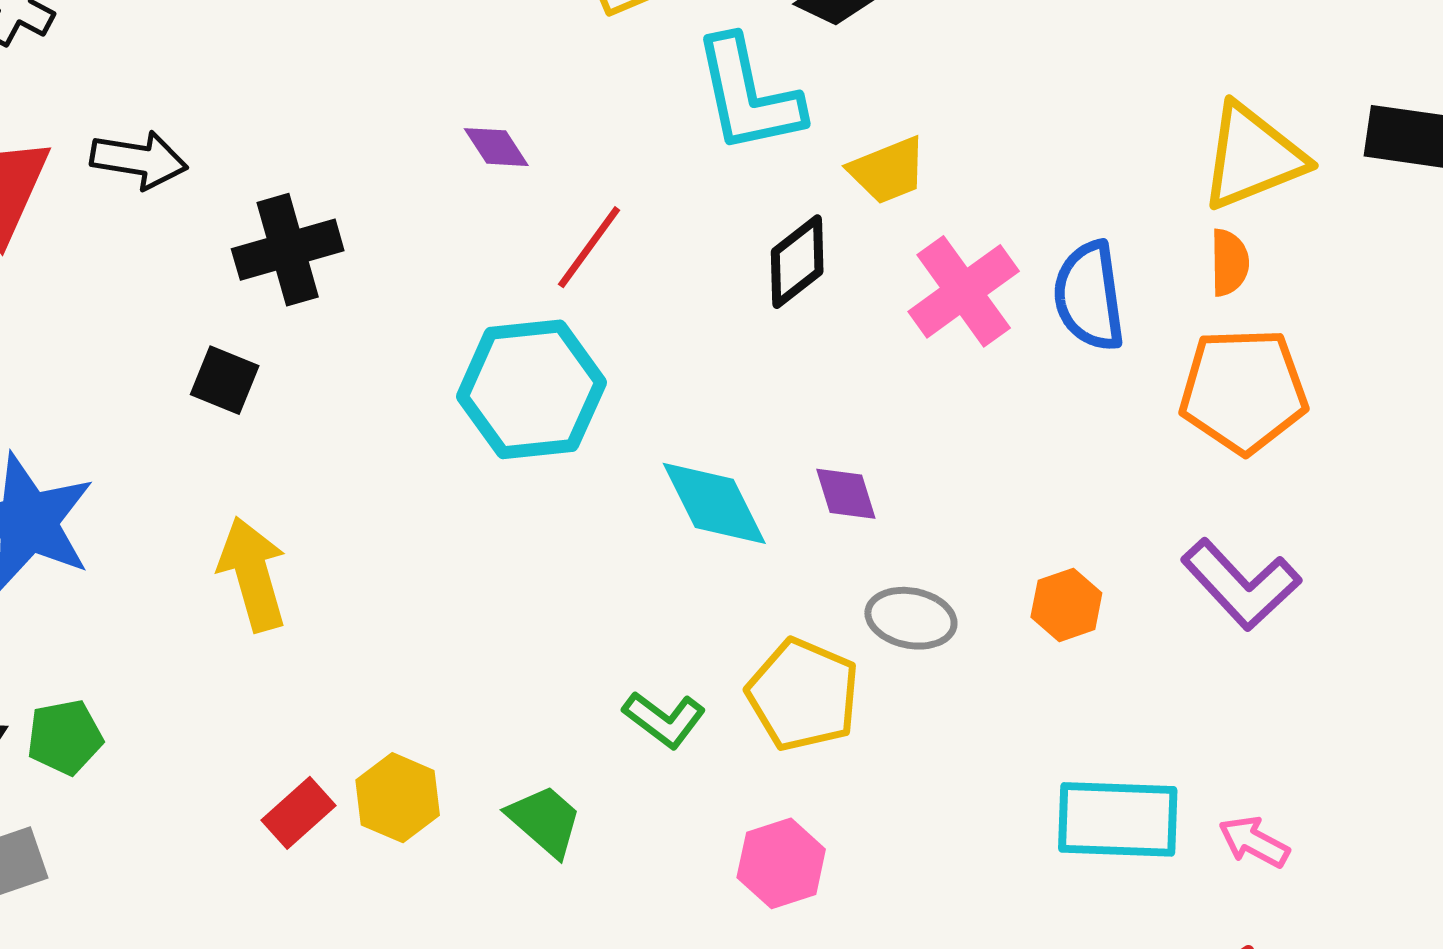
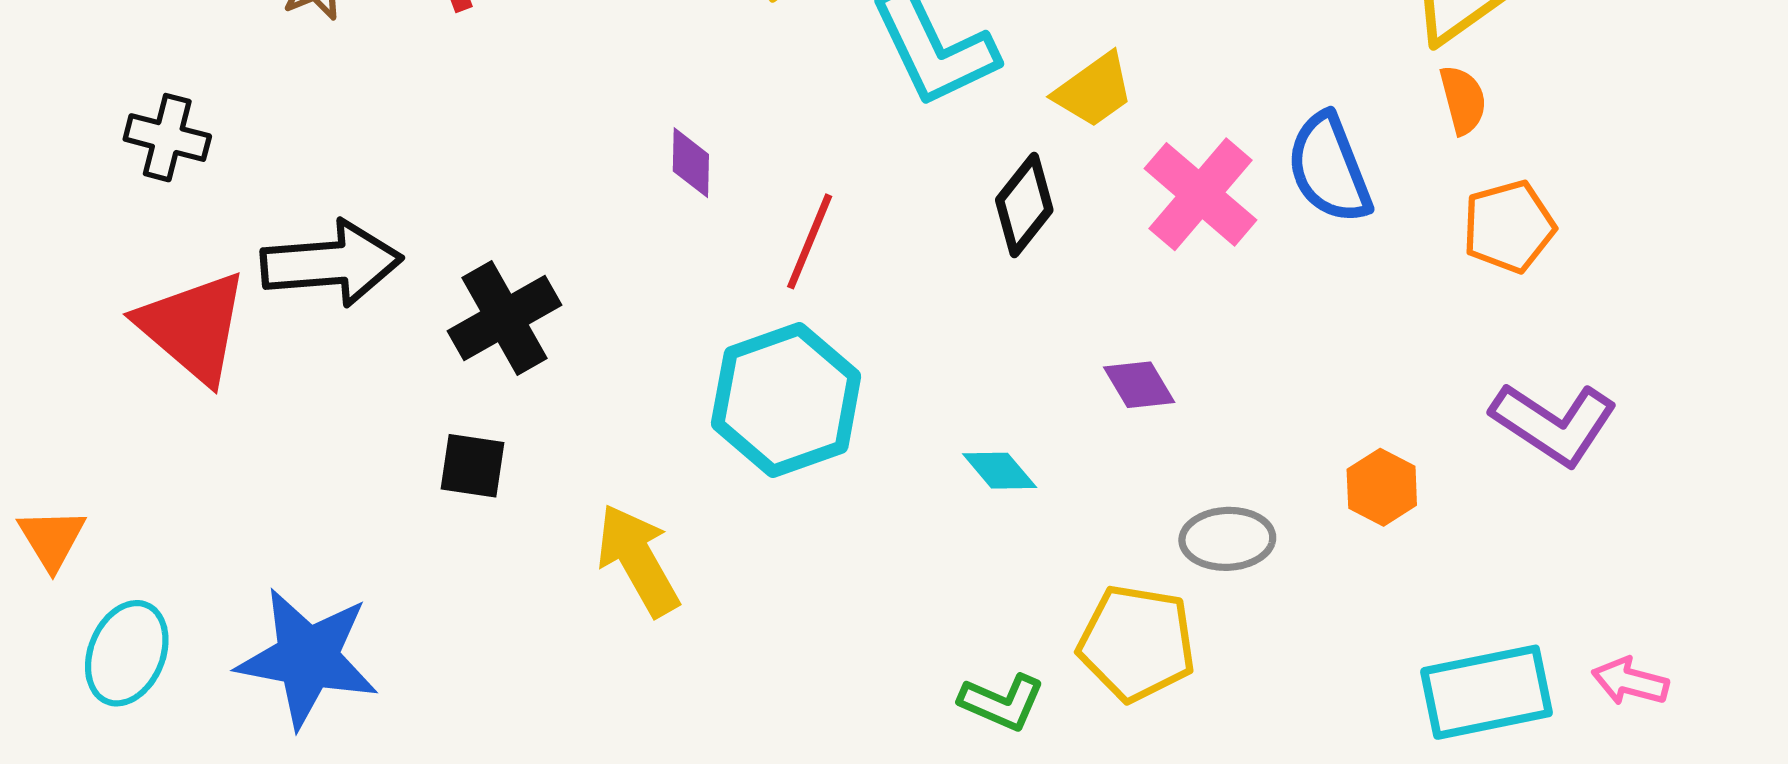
purple diamond: (496, 147) -> (691, 163), turned 48
black arrow: (139, 160) -> (331, 263), size x1.4
orange pentagon: (1243, 391) -> (1509, 227), size x0.7
purple diamond: (846, 494) -> (1139, 385), moved
cyan diamond: (714, 503) -> (1000, 471), size x0.6
yellow arrow: (253, 574) -> (638, 560), moved

